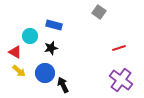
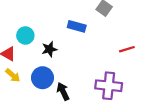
blue rectangle: (54, 25) -> (77, 26), moved
purple cross: (121, 80) -> (109, 86), moved, turned -30

